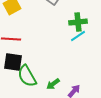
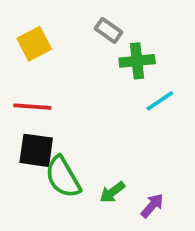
green cross: (78, 22) -> (137, 61), moved

